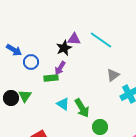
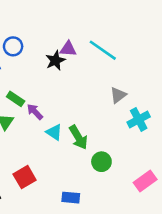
blue circle: (31, 62) -> (13, 46), moved
purple arrow: (60, 68) -> (35, 112), moved, turned 104
green rectangle: (51, 78) -> (16, 99), moved, turned 40

